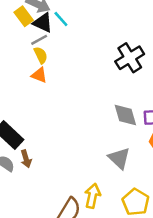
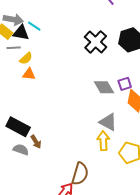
gray line: (39, 40) -> (14, 48), moved, turned 40
yellow semicircle: (41, 55) -> (26, 58), turned 88
yellow arrow: (92, 196) -> (103, 141), moved

